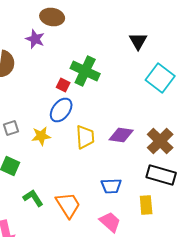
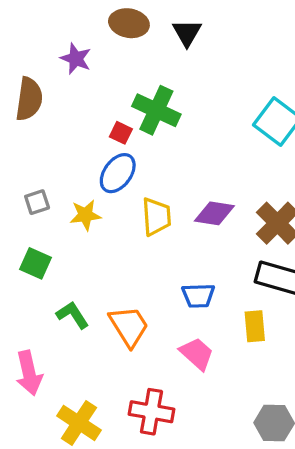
brown ellipse: (52, 17) -> (129, 23), moved
black triangle: (138, 41) -> (187, 33), moved

